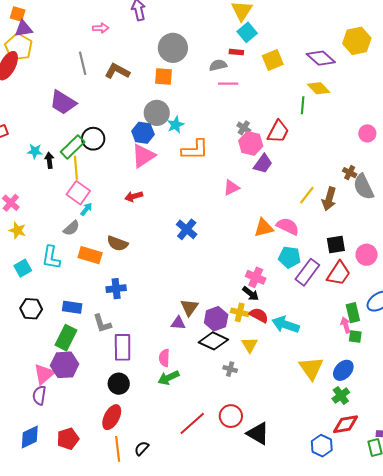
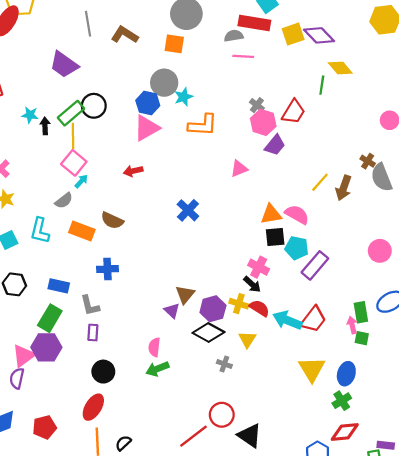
red rectangle: (236, 52) -> (254, 23), size x2.0
purple diamond: (321, 58) -> (319, 35), moved
black square: (336, 245) -> (275, 237), moved
red trapezoid: (339, 273) -> (313, 319), moved
purple triangle: (178, 323) -> (172, 311), turned 35
purple rectangle: (123, 347) -> (93, 333), moved, size x0.6
blue ellipse: (343, 370) -> (346, 374), turned -30
red line: (192, 423) -> (194, 436), moved

